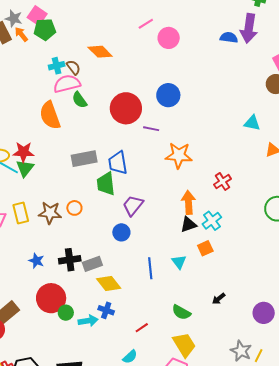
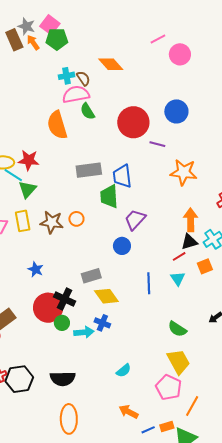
green triangle: (25, 168) -> (27, 189), moved
black cross: (70, 260) -> (65, 299), moved, turned 30
red line: (142, 328) -> (179, 256), moved

